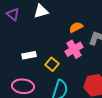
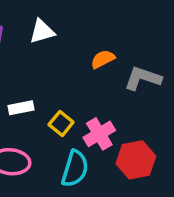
pink cross: (74, 49) -> (99, 134), moved

